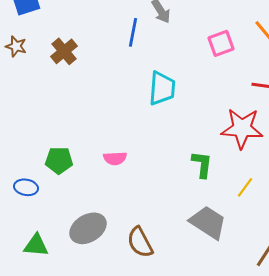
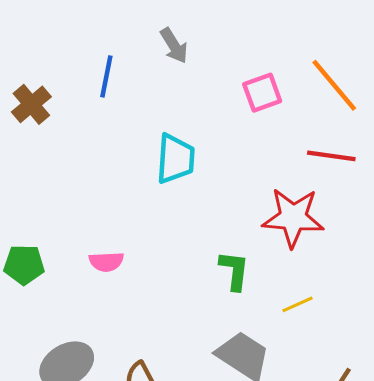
blue line: (133, 32) -> (106, 76), moved
yellow line: (245, 187) -> (298, 304), turned 30

